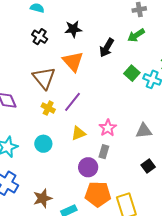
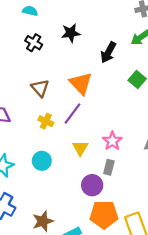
orange triangle: (73, 61) -> (81, 83), moved
brown triangle: (44, 78) -> (40, 88), size x0.7
yellow triangle: (78, 133) -> (80, 148), turned -35

